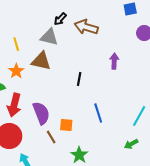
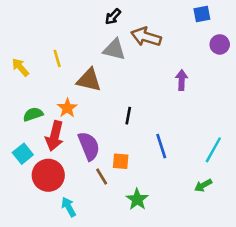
black arrow: (60, 19) -> (113, 17), moved
gray triangle: (49, 37) -> (114, 50), moved
orange star: (16, 71) -> (67, 108), moved
black line: (79, 79) -> (128, 116), moved

